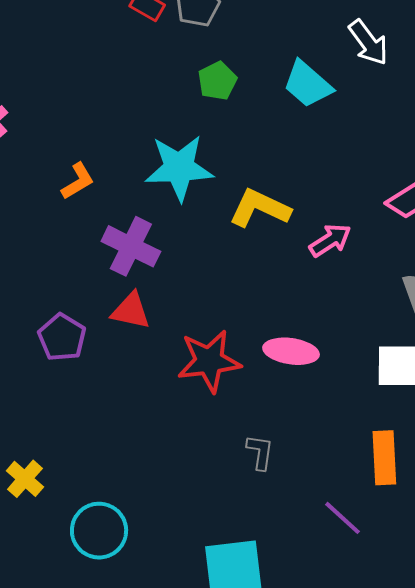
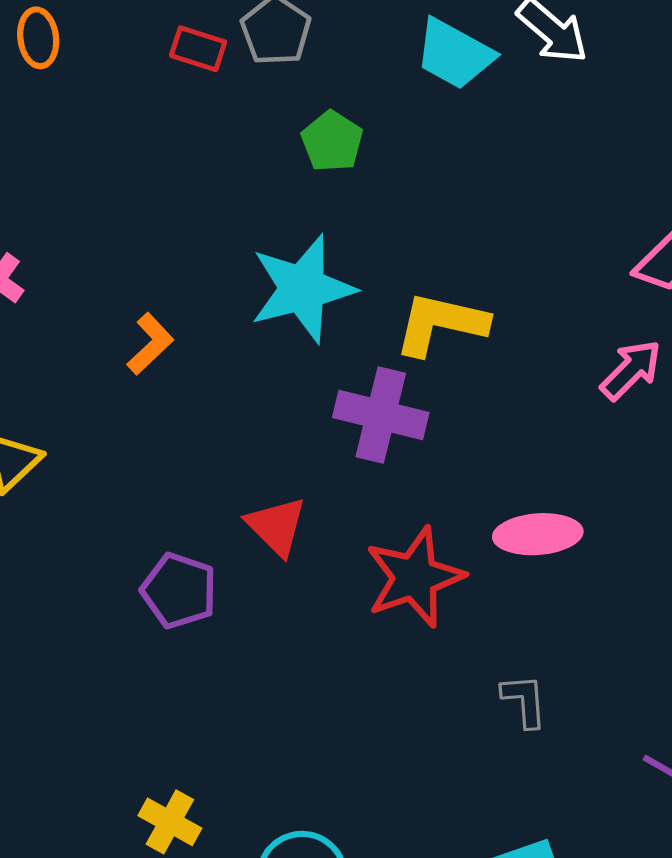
cyan trapezoid: (308, 84) -> (454, 54), moved
pink arrow: (330, 240) -> (631, 370), moved
purple cross: (131, 246) -> (381, 415), moved
red triangle: (131, 311) -> (276, 526), turned 45

